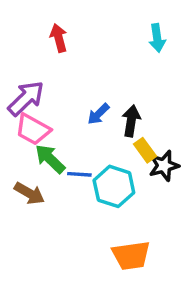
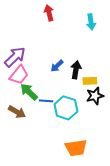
red arrow: (59, 38) -> (49, 13), moved
pink trapezoid: (33, 129) -> (19, 75), turned -80
yellow rectangle: (145, 150) -> (90, 81), moved, turned -56

